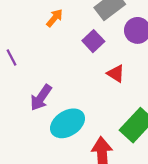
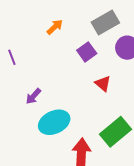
purple arrow: (41, 98) -> (33, 96), size x0.7

